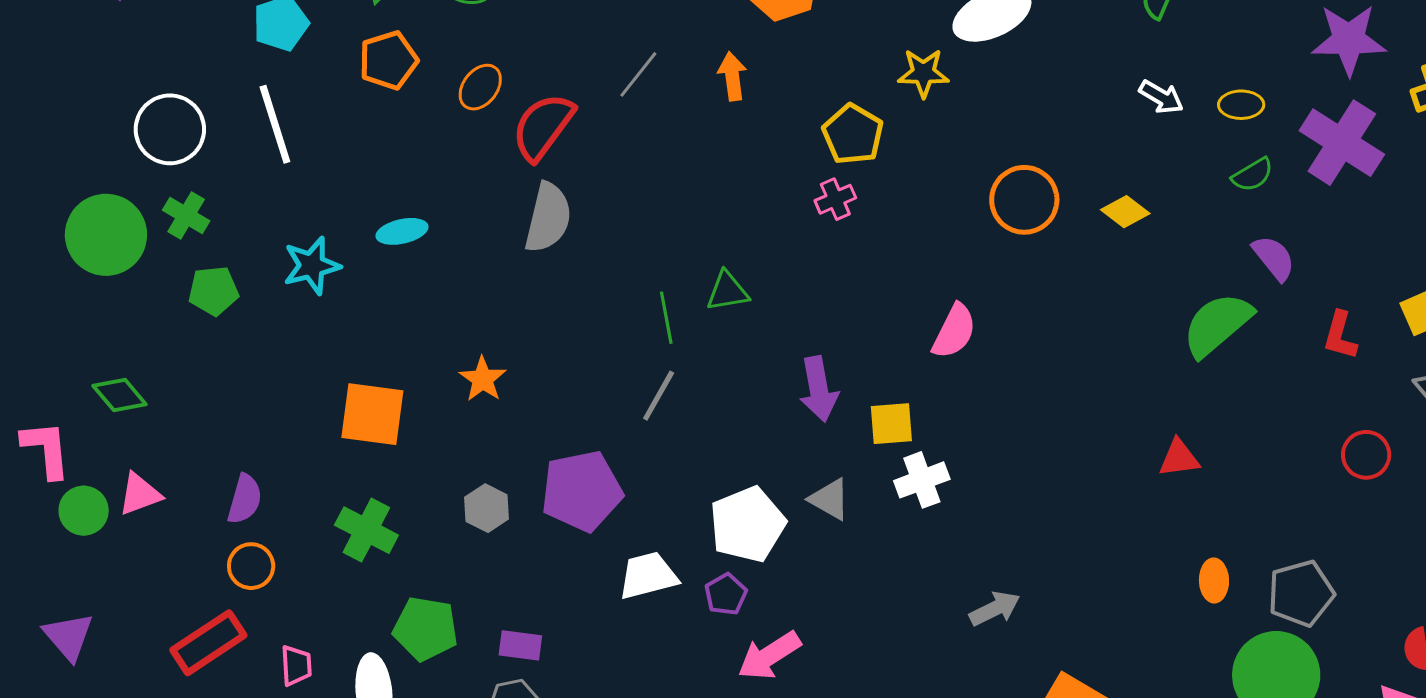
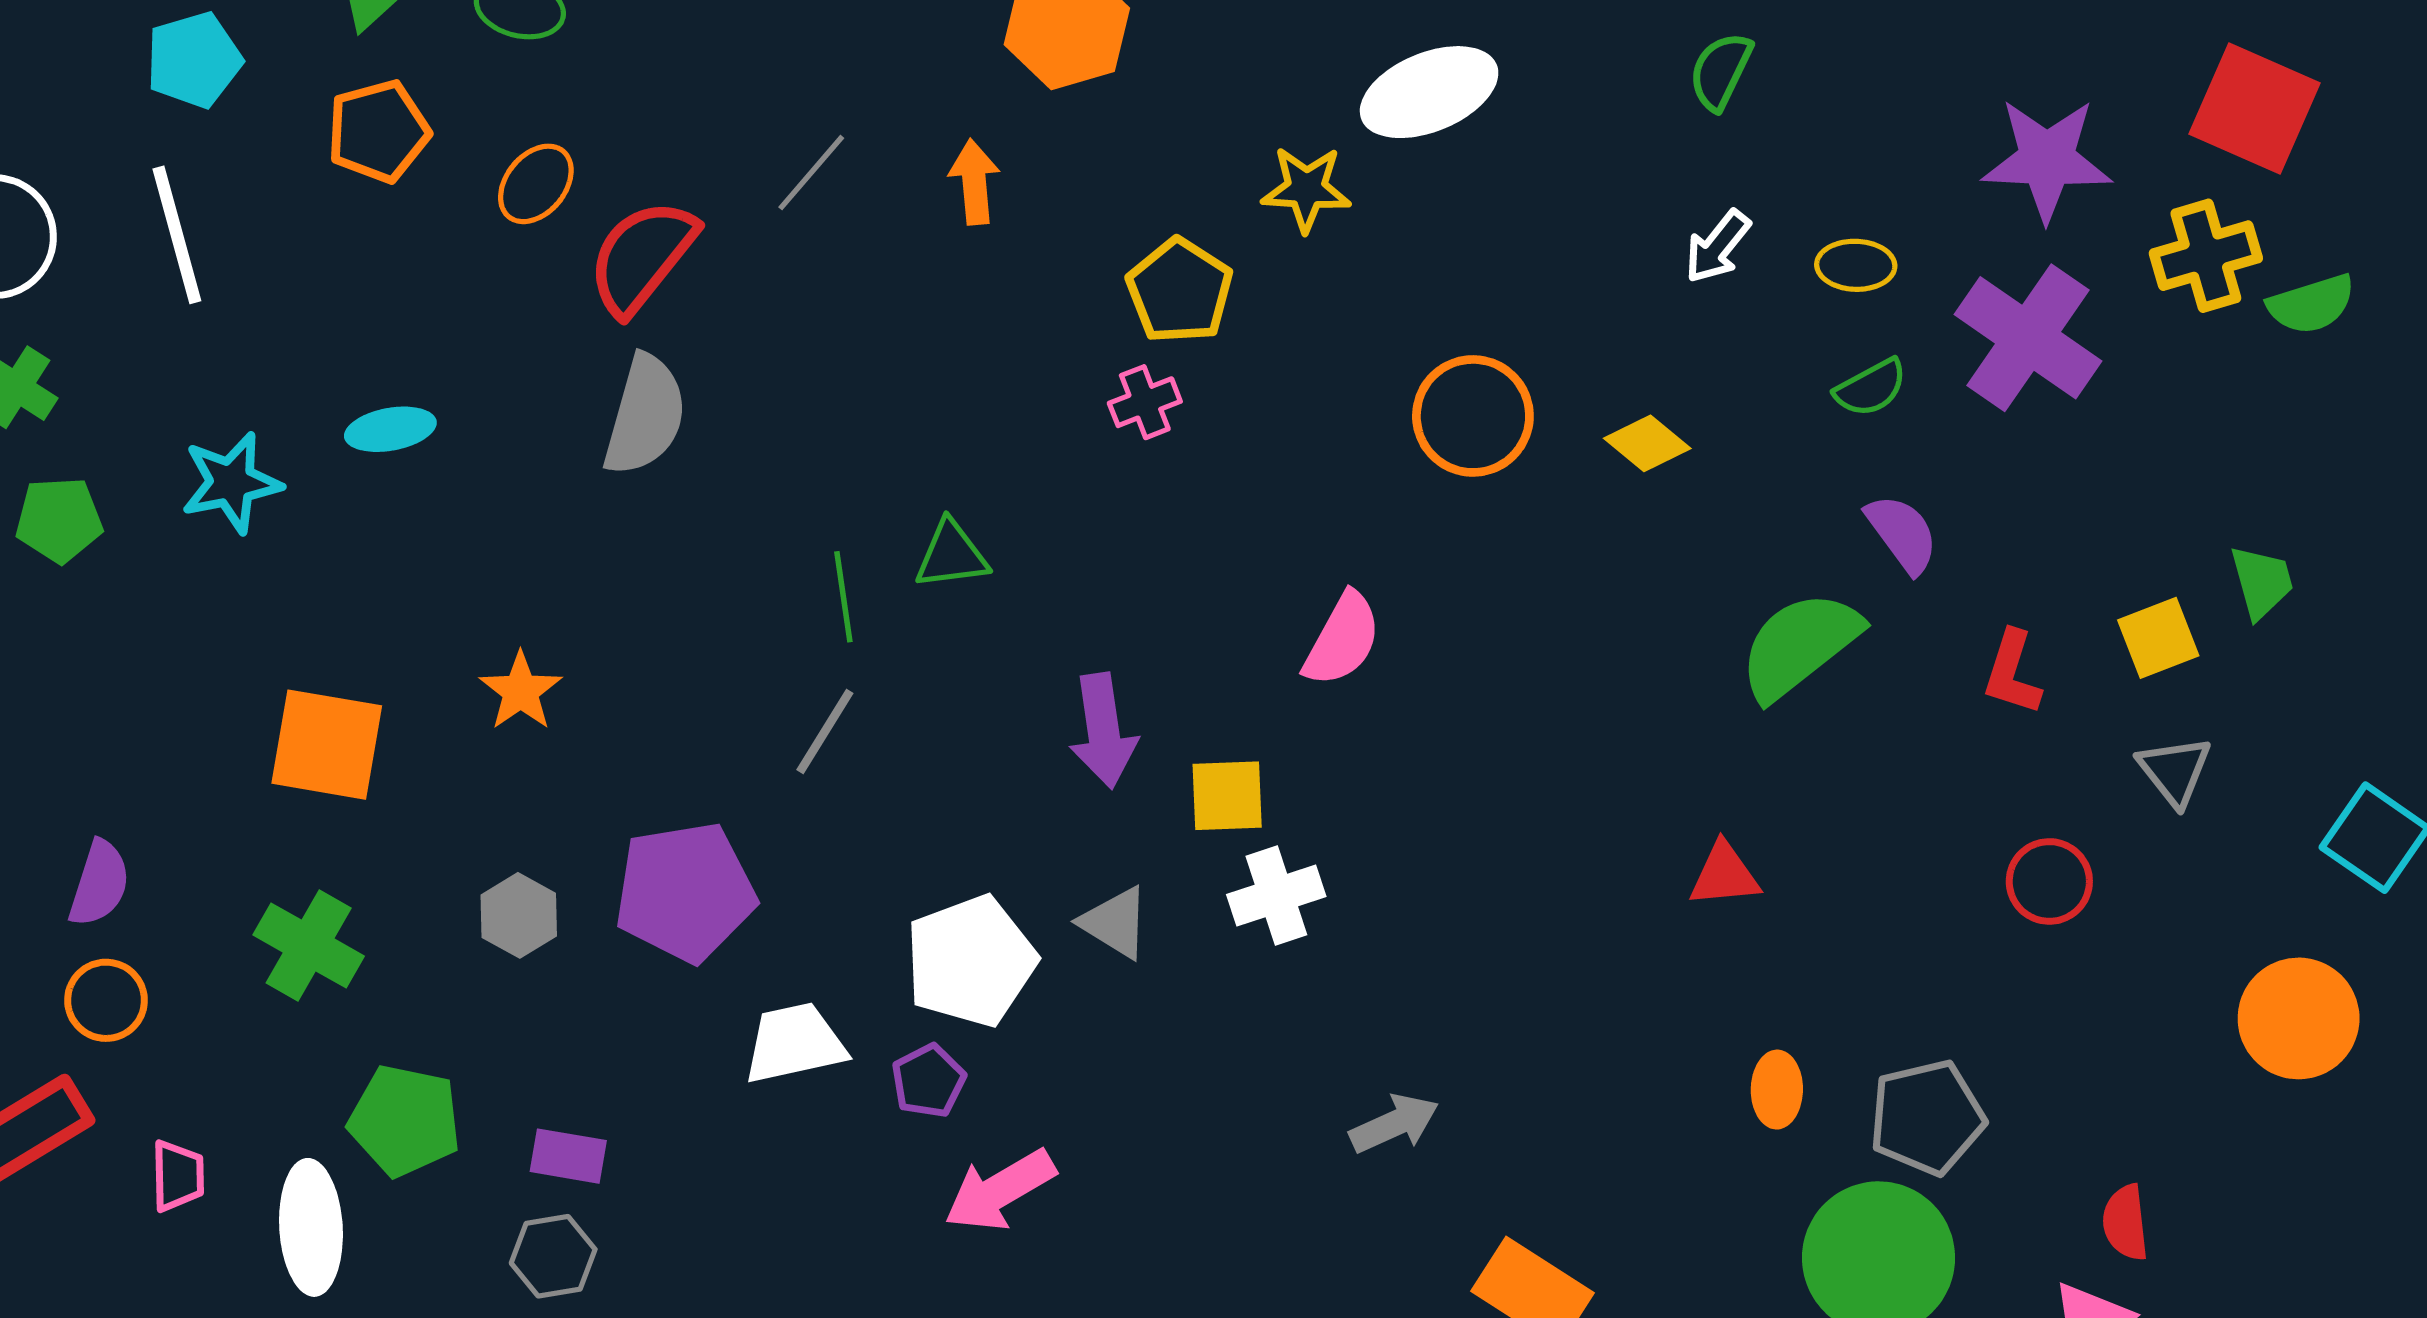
white arrow: (1161, 97) -> (1717, 247), turned 96

